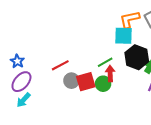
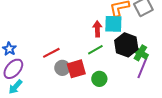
red arrow: (110, 73) -> (97, 29), moved
green circle: (103, 84) -> (99, 79), moved

